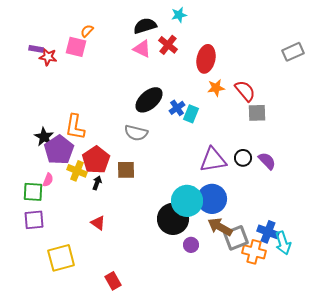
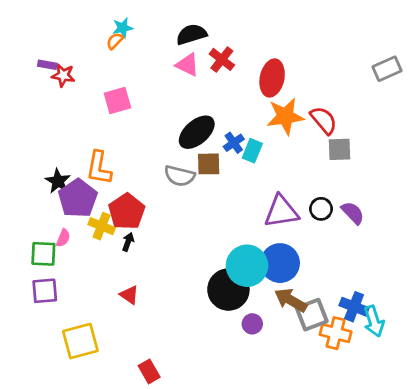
cyan star: (179, 15) -> (123, 28), moved
pink square: (76, 47) -> (117, 100), moved, turned -30
orange star: (216, 88) -> (285, 116), size x1.6
brown square: (126, 170) -> (209, 164), moved

